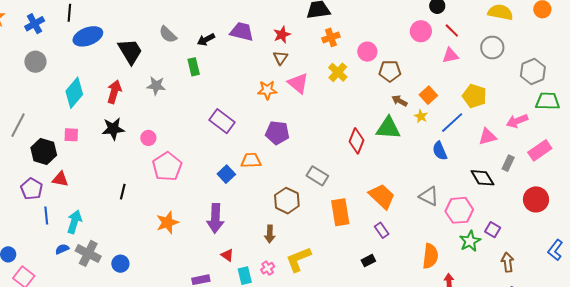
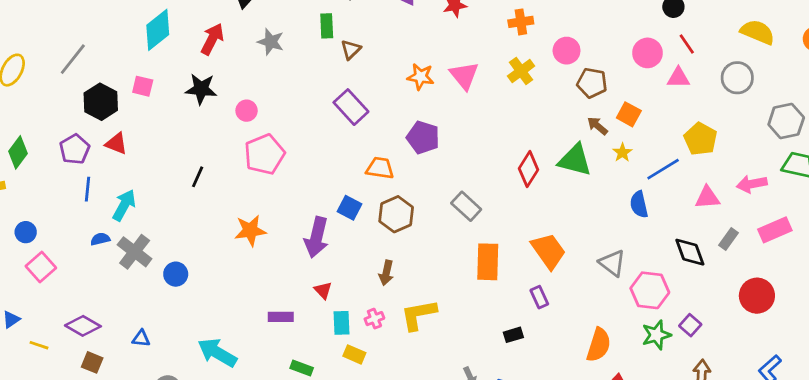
pink circle: (421, 31) -> (647, 53), moved
brown triangle: (280, 58) -> (351, 50), moved
orange square: (428, 95) -> (629, 114), moved, turned -30
blue square: (226, 174) -> (349, 208), moved, turned -30
brown hexagon: (287, 201) -> (396, 214), moved

